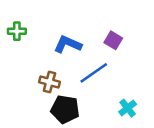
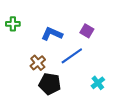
brown cross: (49, 82) -> (38, 63), turned 35

